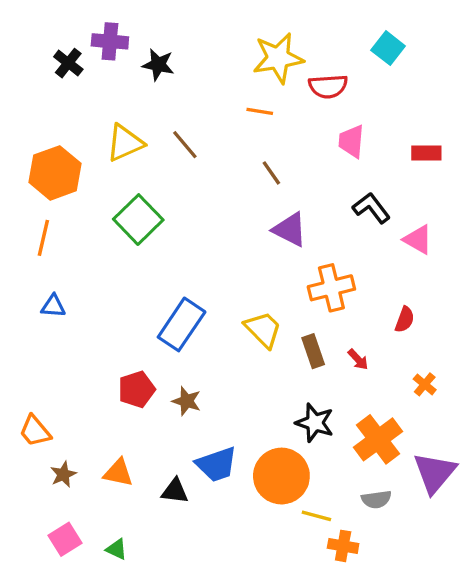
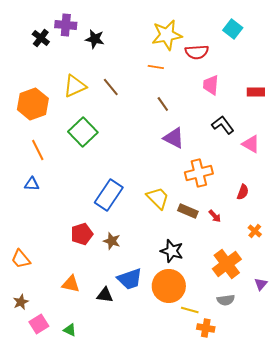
orange line: (43, 238) -> (38, 150), moved, turned -40
brown rectangle: (313, 351) -> (188, 211), turned -48
black star: (315, 423) -> (172, 251), moved
purple triangle: (435, 473) -> (261, 284), size x0.5
brown star: (63, 474) -> (21, 302), moved

